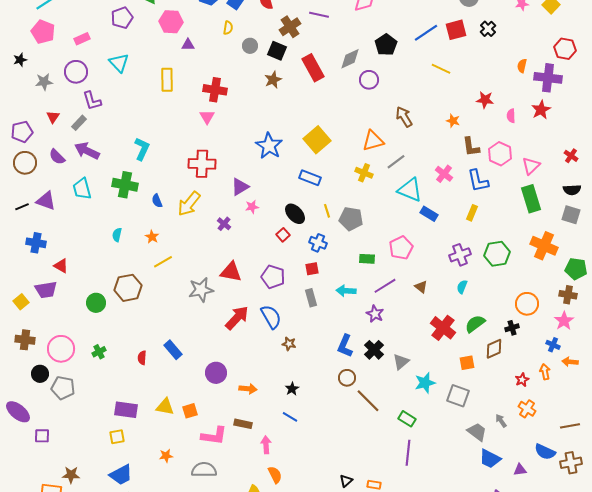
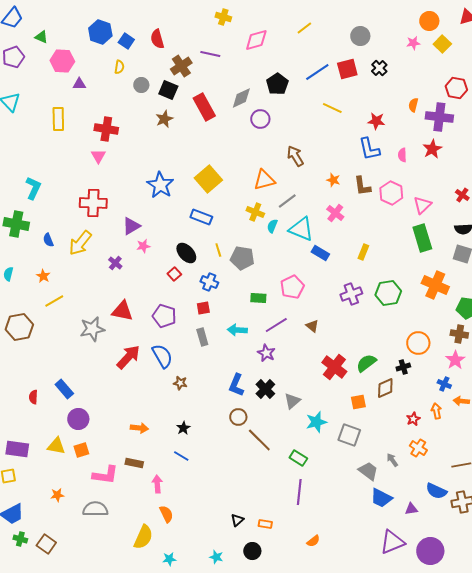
red star: (485, 100) -> (376, 121), moved
orange star: (453, 121) -> (333, 180), moved
blue L-shape: (478, 181) -> (369, 149), moved
cyan semicircle: (462, 287) -> (272, 226), moved
purple circle: (216, 373) -> (78, 419), moved

